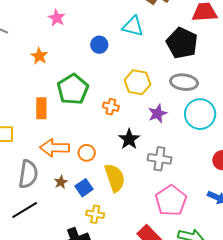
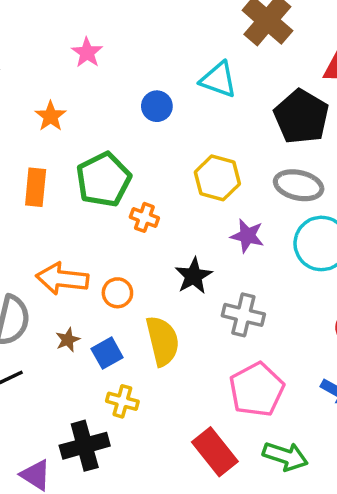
orange cross: (111, 107) -> (144, 217), moved
orange rectangle: (41, 108) -> (36, 187), moved
purple star: (158, 114) -> (247, 236), turned 30

